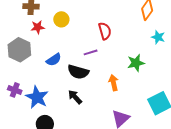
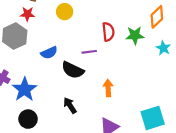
red star: (38, 27) -> (27, 14), moved
green star: (136, 63) -> (135, 35), moved
black arrow: (75, 97) -> (70, 105), moved

